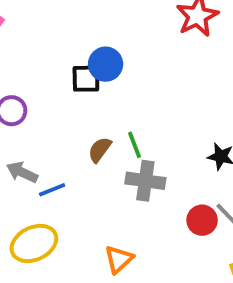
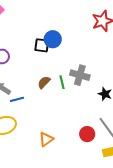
gray cross: (145, 181) -> (80, 75), moved
red circle: (202, 220) -> (87, 134), moved

